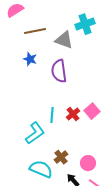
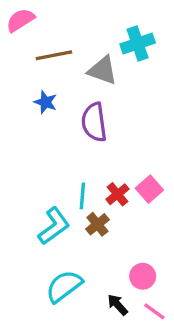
brown cross: (61, 157) -> (97, 224), moved
cyan semicircle: (41, 169) -> (64, 286), turned -60

